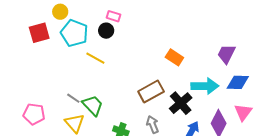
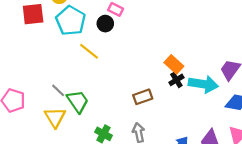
cyan arrow: (205, 86) -> (203, 84), moved
brown rectangle: (151, 92) -> (143, 97), size x0.7
black cross: (181, 103) -> (176, 80), moved, size x0.6

